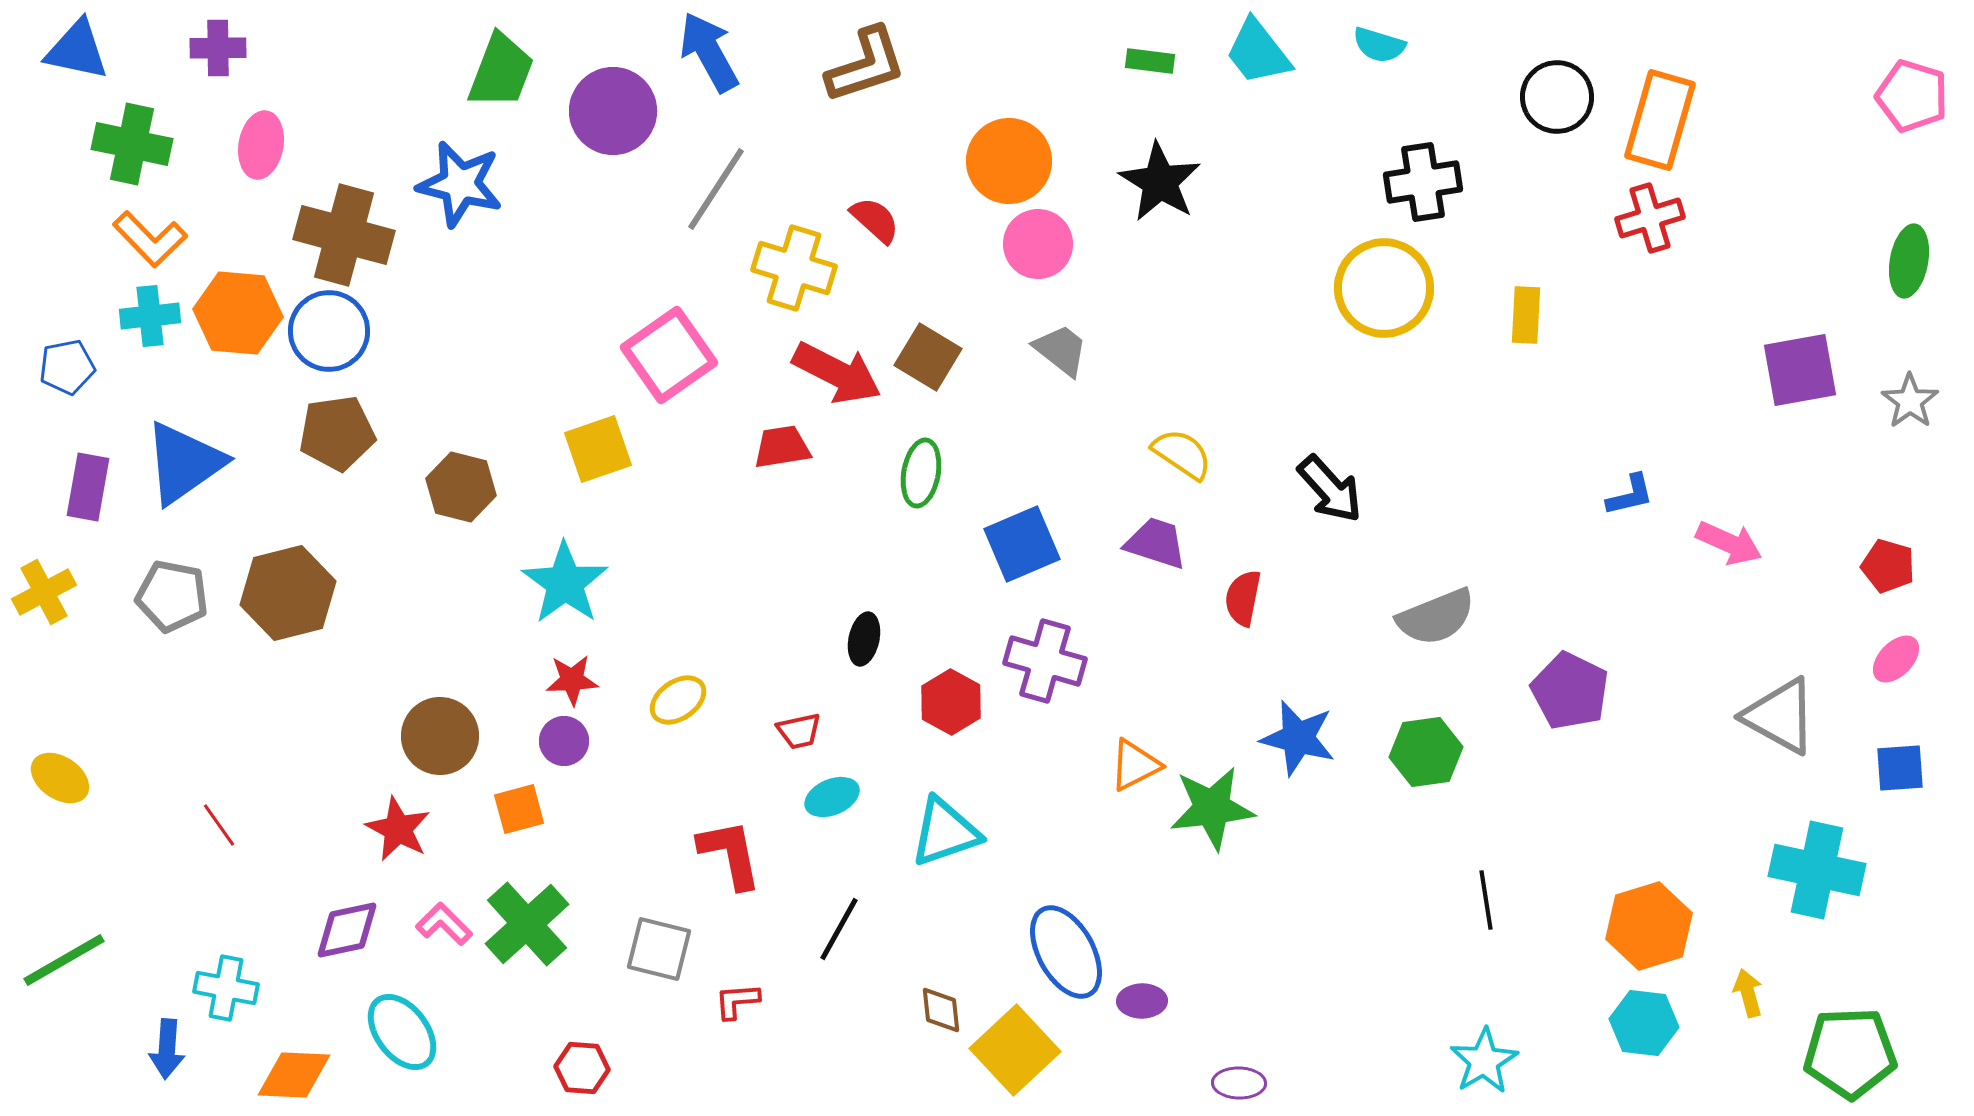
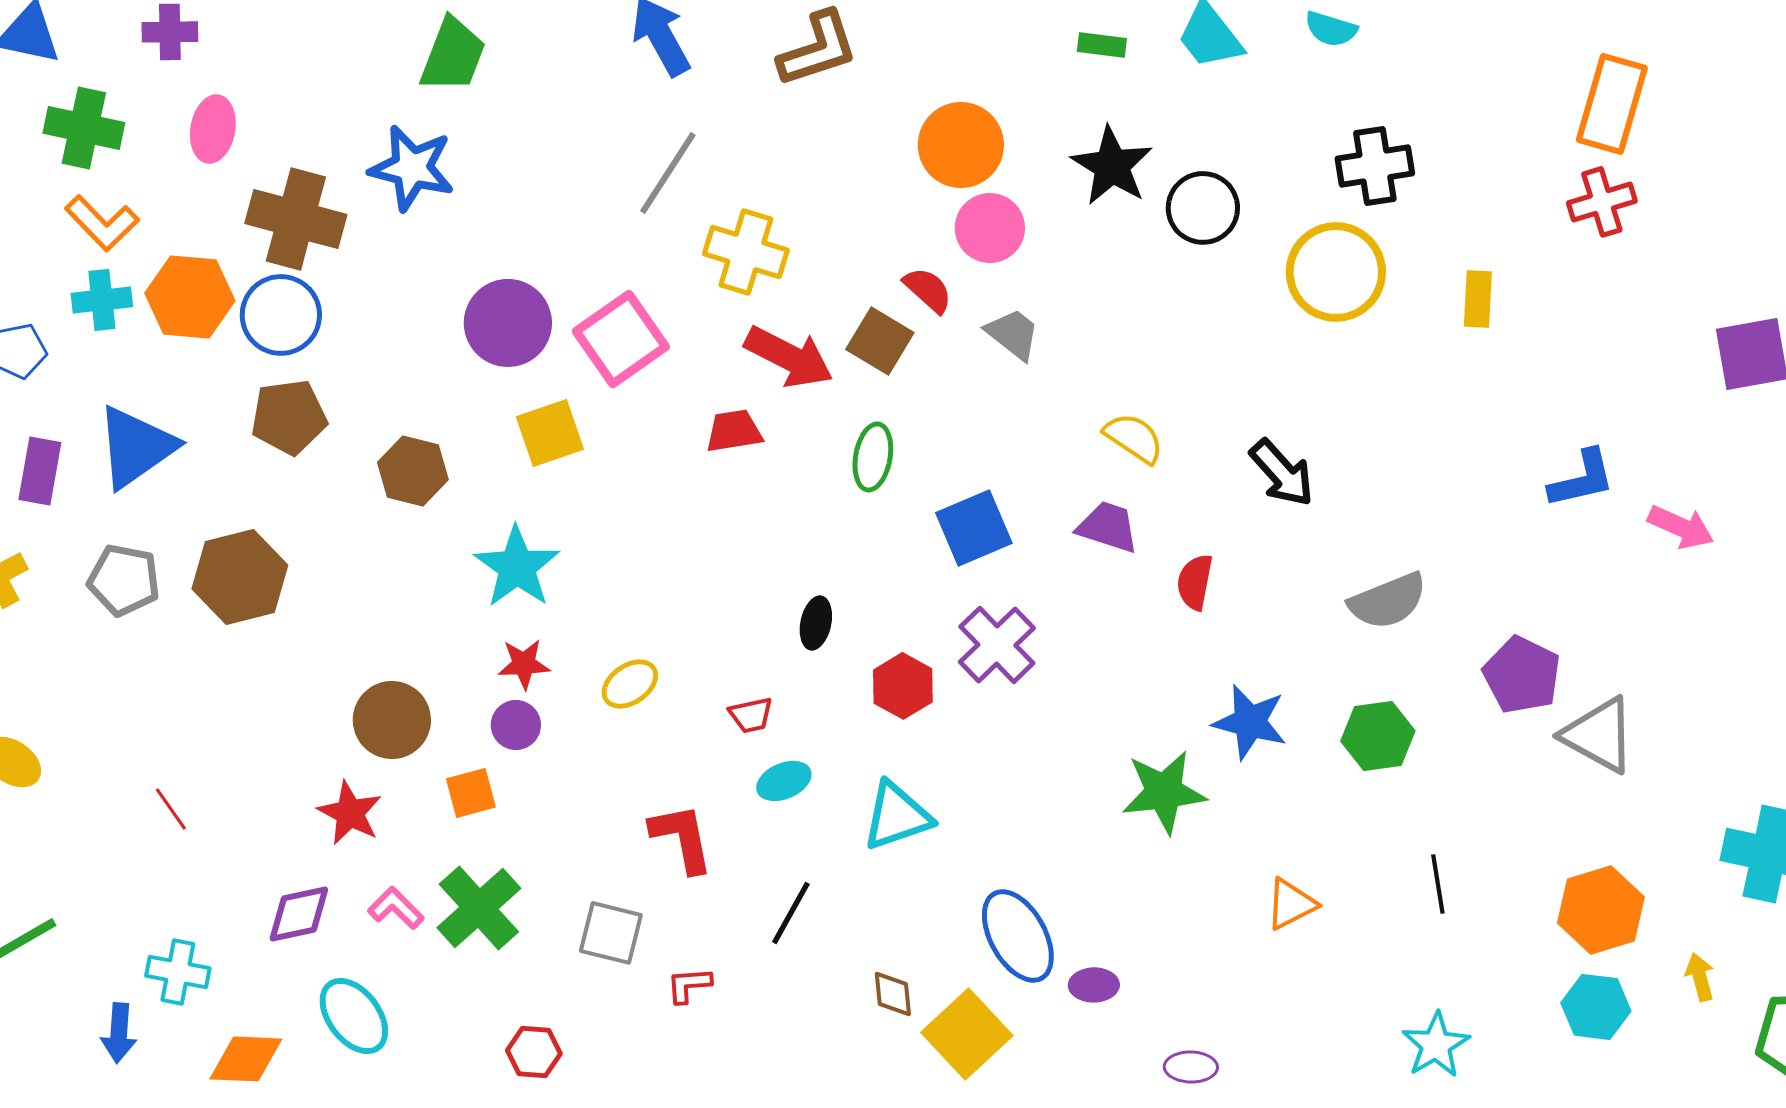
black circle: (1557, 97) -> (1203, 208), moved
purple circle: (613, 111) -> (508, 323), moved
red semicircle: (875, 220) -> (928, 290), moved
blue L-shape: (1630, 495) -> (1582, 479), size x1.4
purple cross: (1045, 661) -> (997, 645), turned 30
gray triangle: (1780, 716) -> (1599, 735), moved
orange triangle: (1135, 765) -> (1291, 904), moved

